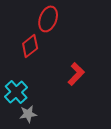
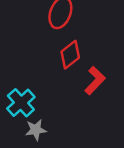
red diamond: (30, 46) -> (70, 55), moved

